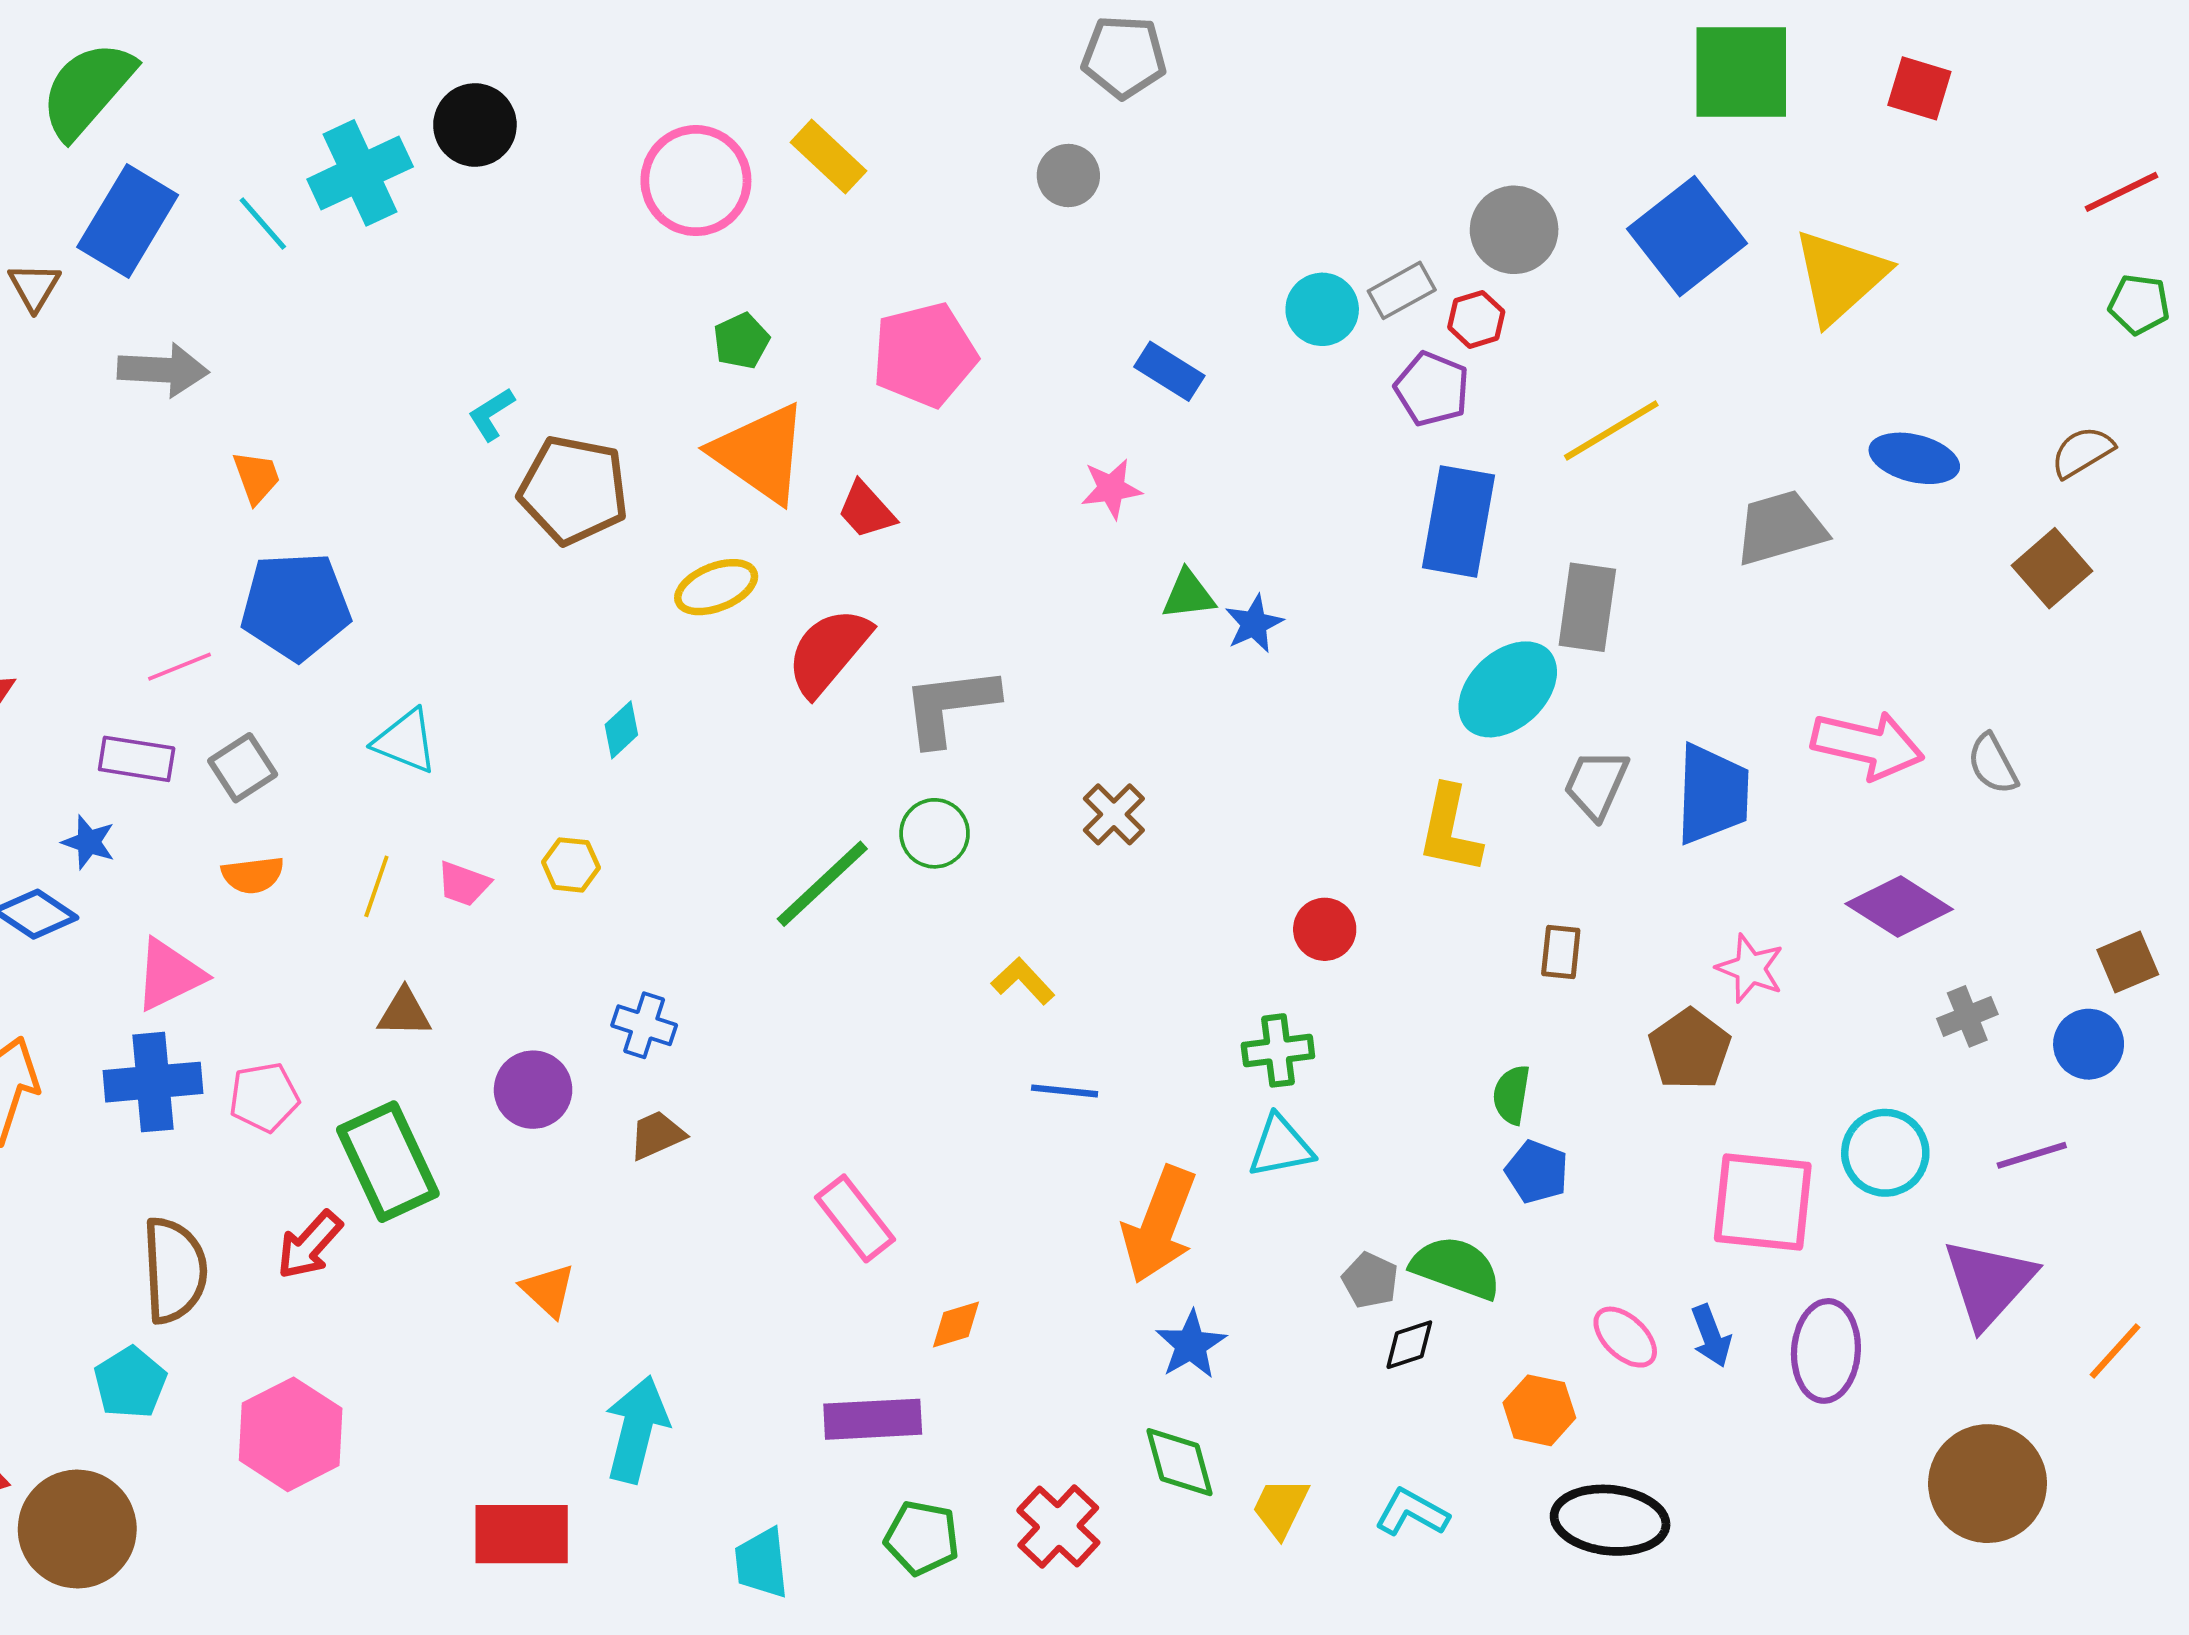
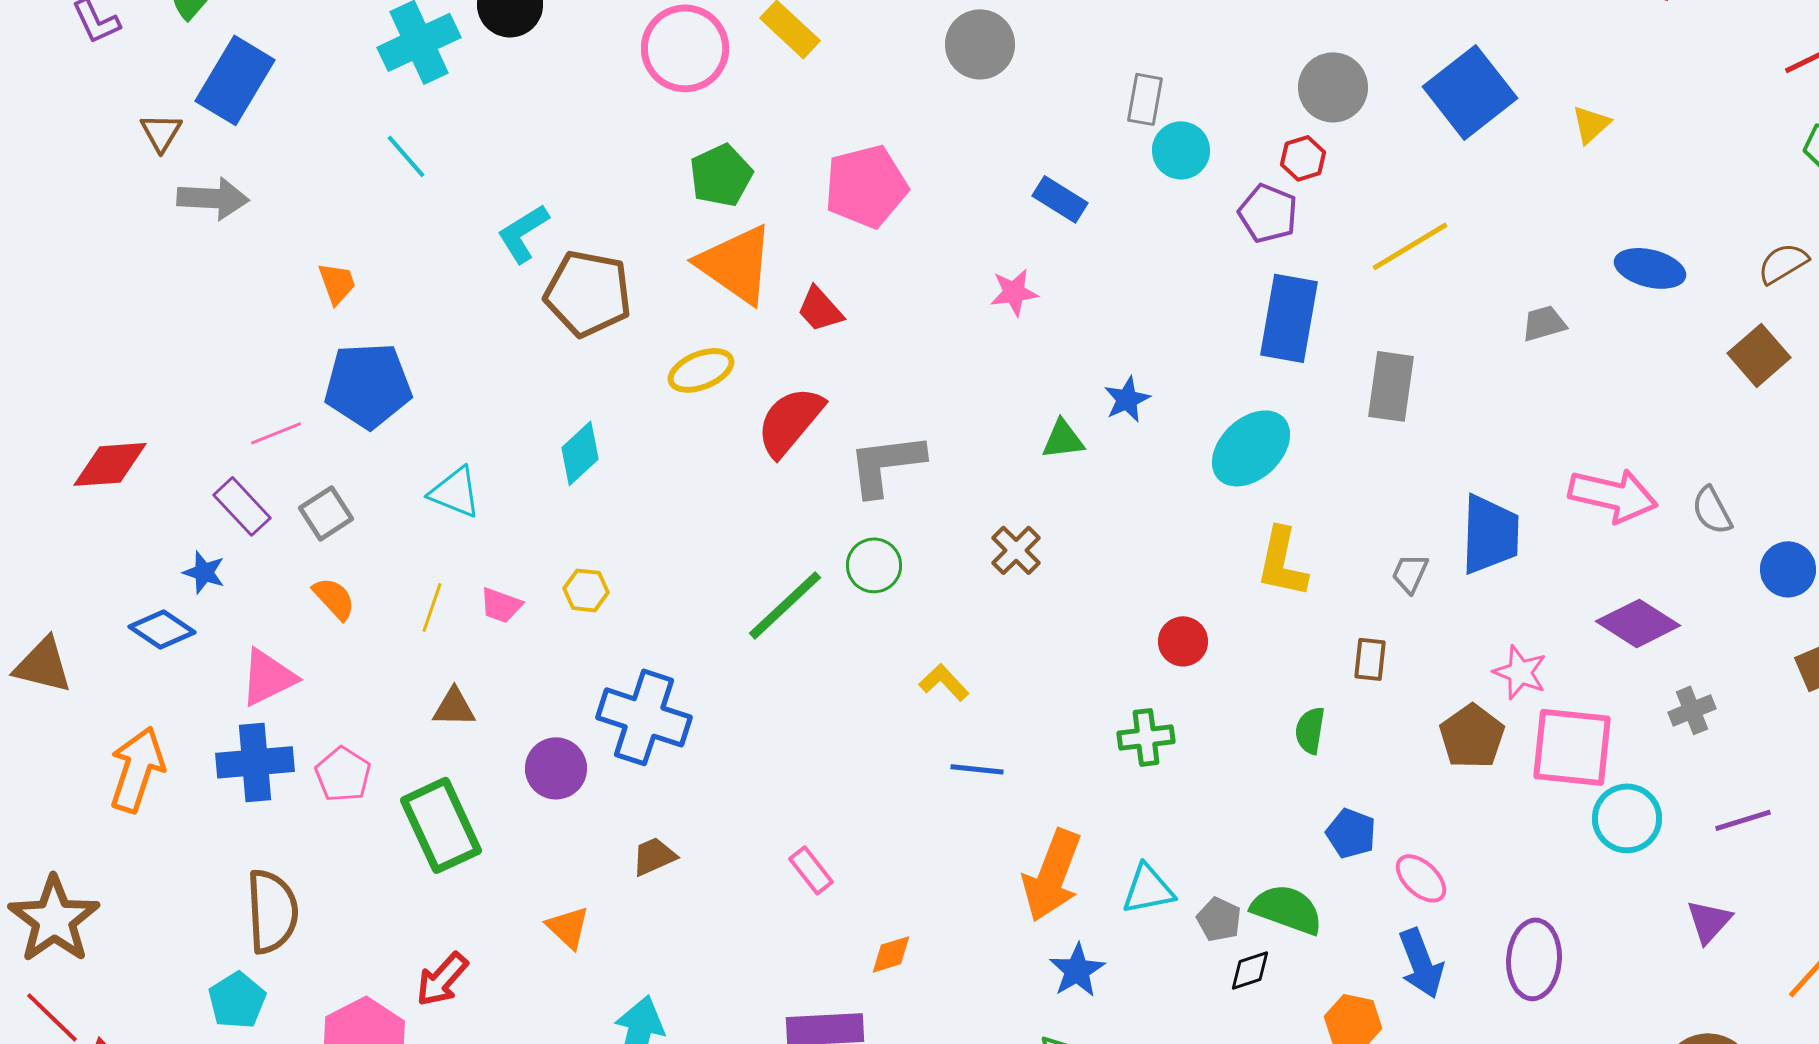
gray circle: (1068, 176) -> (980, 44), size x1.4
cyan line: (263, 223) -> (406, 156), moved
yellow triangle: (1840, 277) -> (1591, 124), size x0.5
gray rectangle: (1402, 290) -> (1145, 99), moved, turned -51
green pentagon: (741, 341) -> (721, 175), size x1.4
gray arrow: (163, 370) -> (213, 198), moved
cyan L-shape: (491, 414) -> (523, 233), size x1.4
gray trapezoid: (1780, 528) -> (1544, 323), size x0.6
green triangle: (1188, 595) -> (1063, 439), moved
cyan ellipse: (1508, 689) -> (1251, 448), moved
cyan diamond: (621, 730) -> (580, 453), moved, size x1.4
purple rectangle: (137, 759) -> (242, 506), turned 38
gray trapezoid: (1596, 784) -> (1410, 573), moved, size x0.7
orange semicircle: (253, 875) -> (334, 598), turned -126
blue cross: (644, 1025) -> (644, 717), size x1.8
blue circle: (2089, 1044) -> (1788, 569), moved
green semicircle: (1512, 1095) -> (1310, 730), moved
pink pentagon: (264, 1097) -> (343, 774), turned -30
brown trapezoid: (657, 1135) -> (654, 856), moved
cyan triangle: (1280, 1146) -> (1148, 889), moved
pink square: (1763, 1202) -> (1572, 747), moved
pink rectangle: (855, 1218) -> (811, 870), size x0.7
red arrow: (310, 1245) -> (442, 979), moved
purple triangle: (1989, 1283) -> (1709, 921), size x0.6
blue arrow: (1711, 1336) -> (1421, 963), moved, size x1.4
pink ellipse: (1625, 1337) -> (1421, 878), moved
purple ellipse: (1826, 1351) -> (1534, 959), moved

